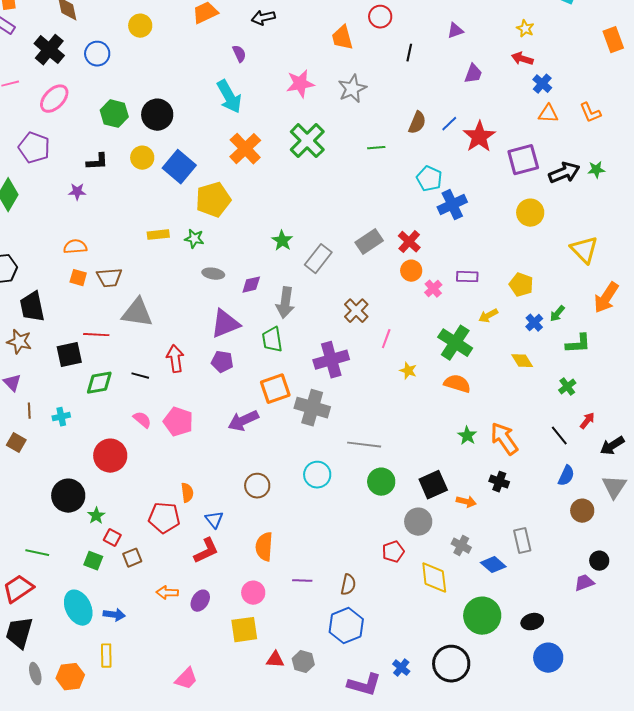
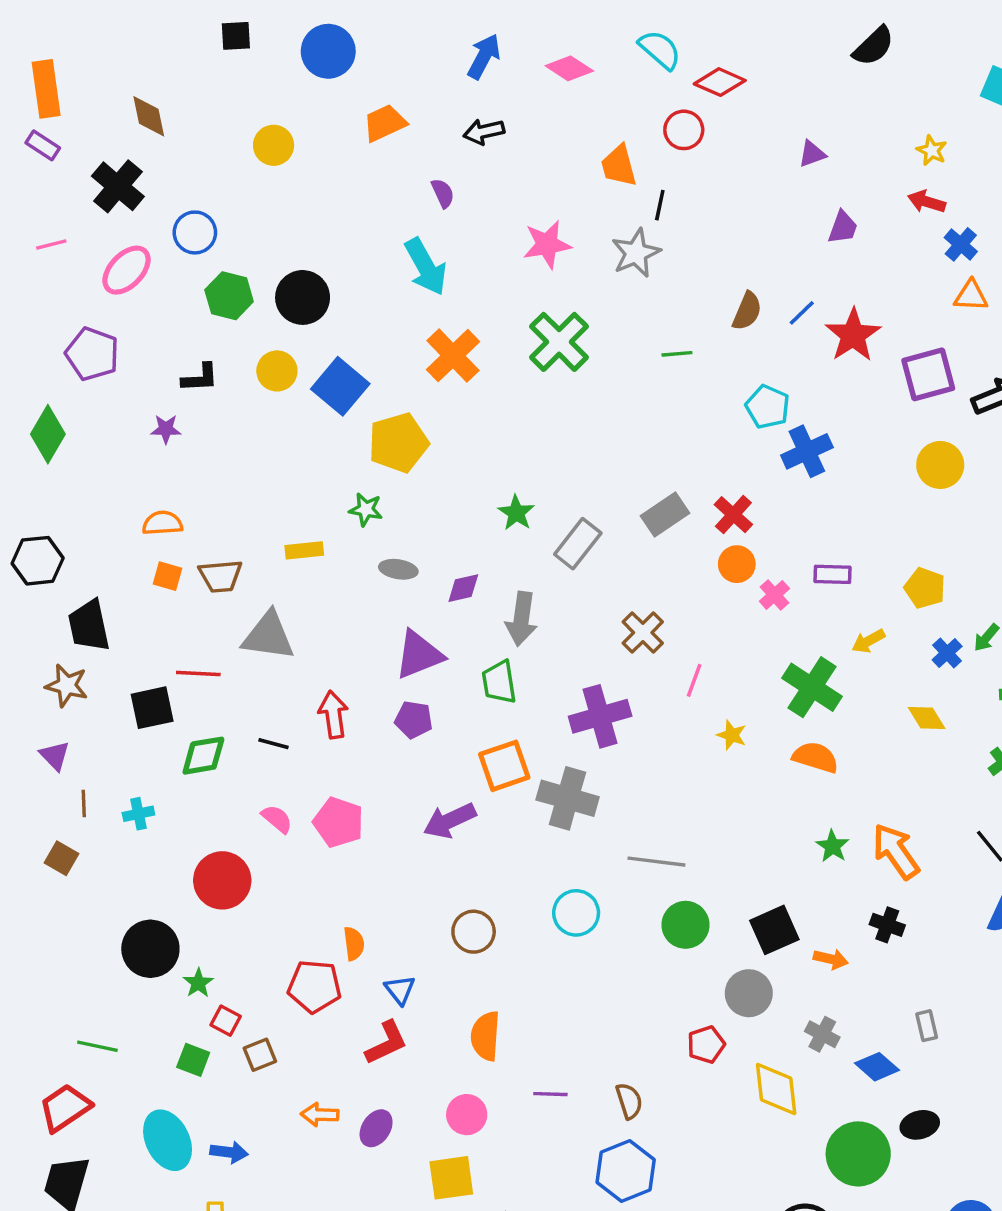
black line: (409, 53) -> (660, 205), moved
blue circle: (97, 54) -> (195, 232), moved
yellow rectangle: (158, 235) -> (304, 550), moved
gray rectangle: (522, 541) -> (927, 1026), size x0.7
brown semicircle: (348, 585) -> (629, 1101), turned -30
black ellipse: (532, 622) -> (920, 1125), moved

